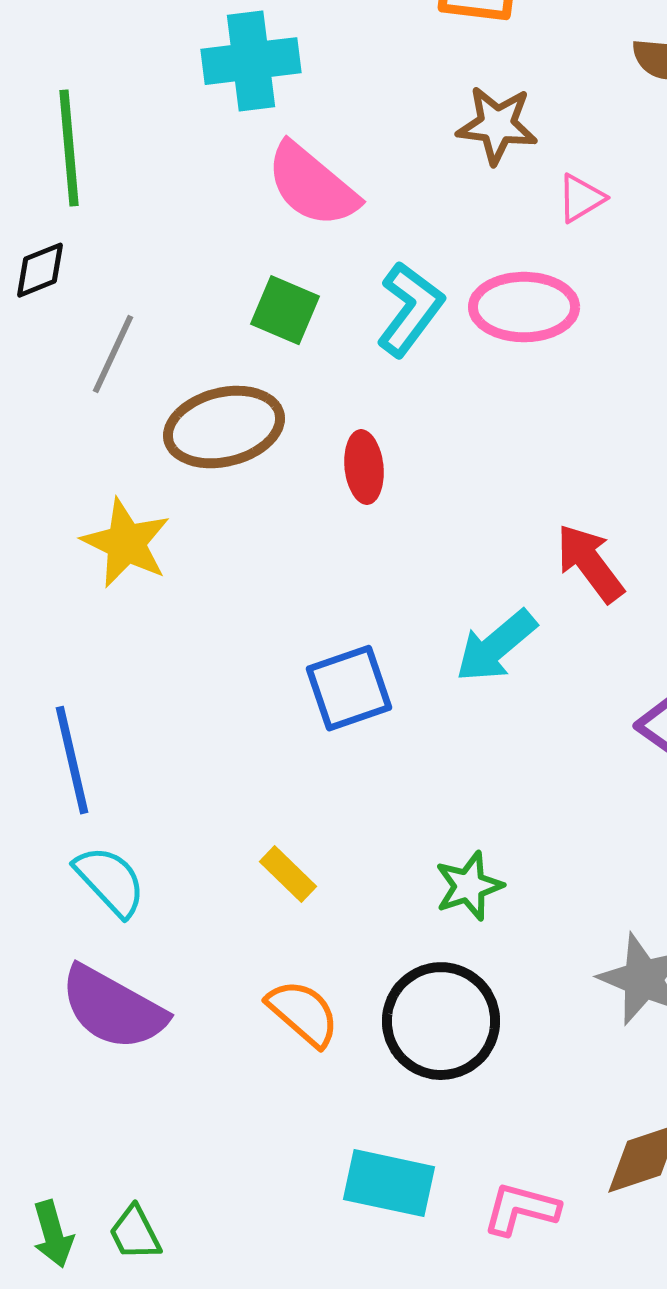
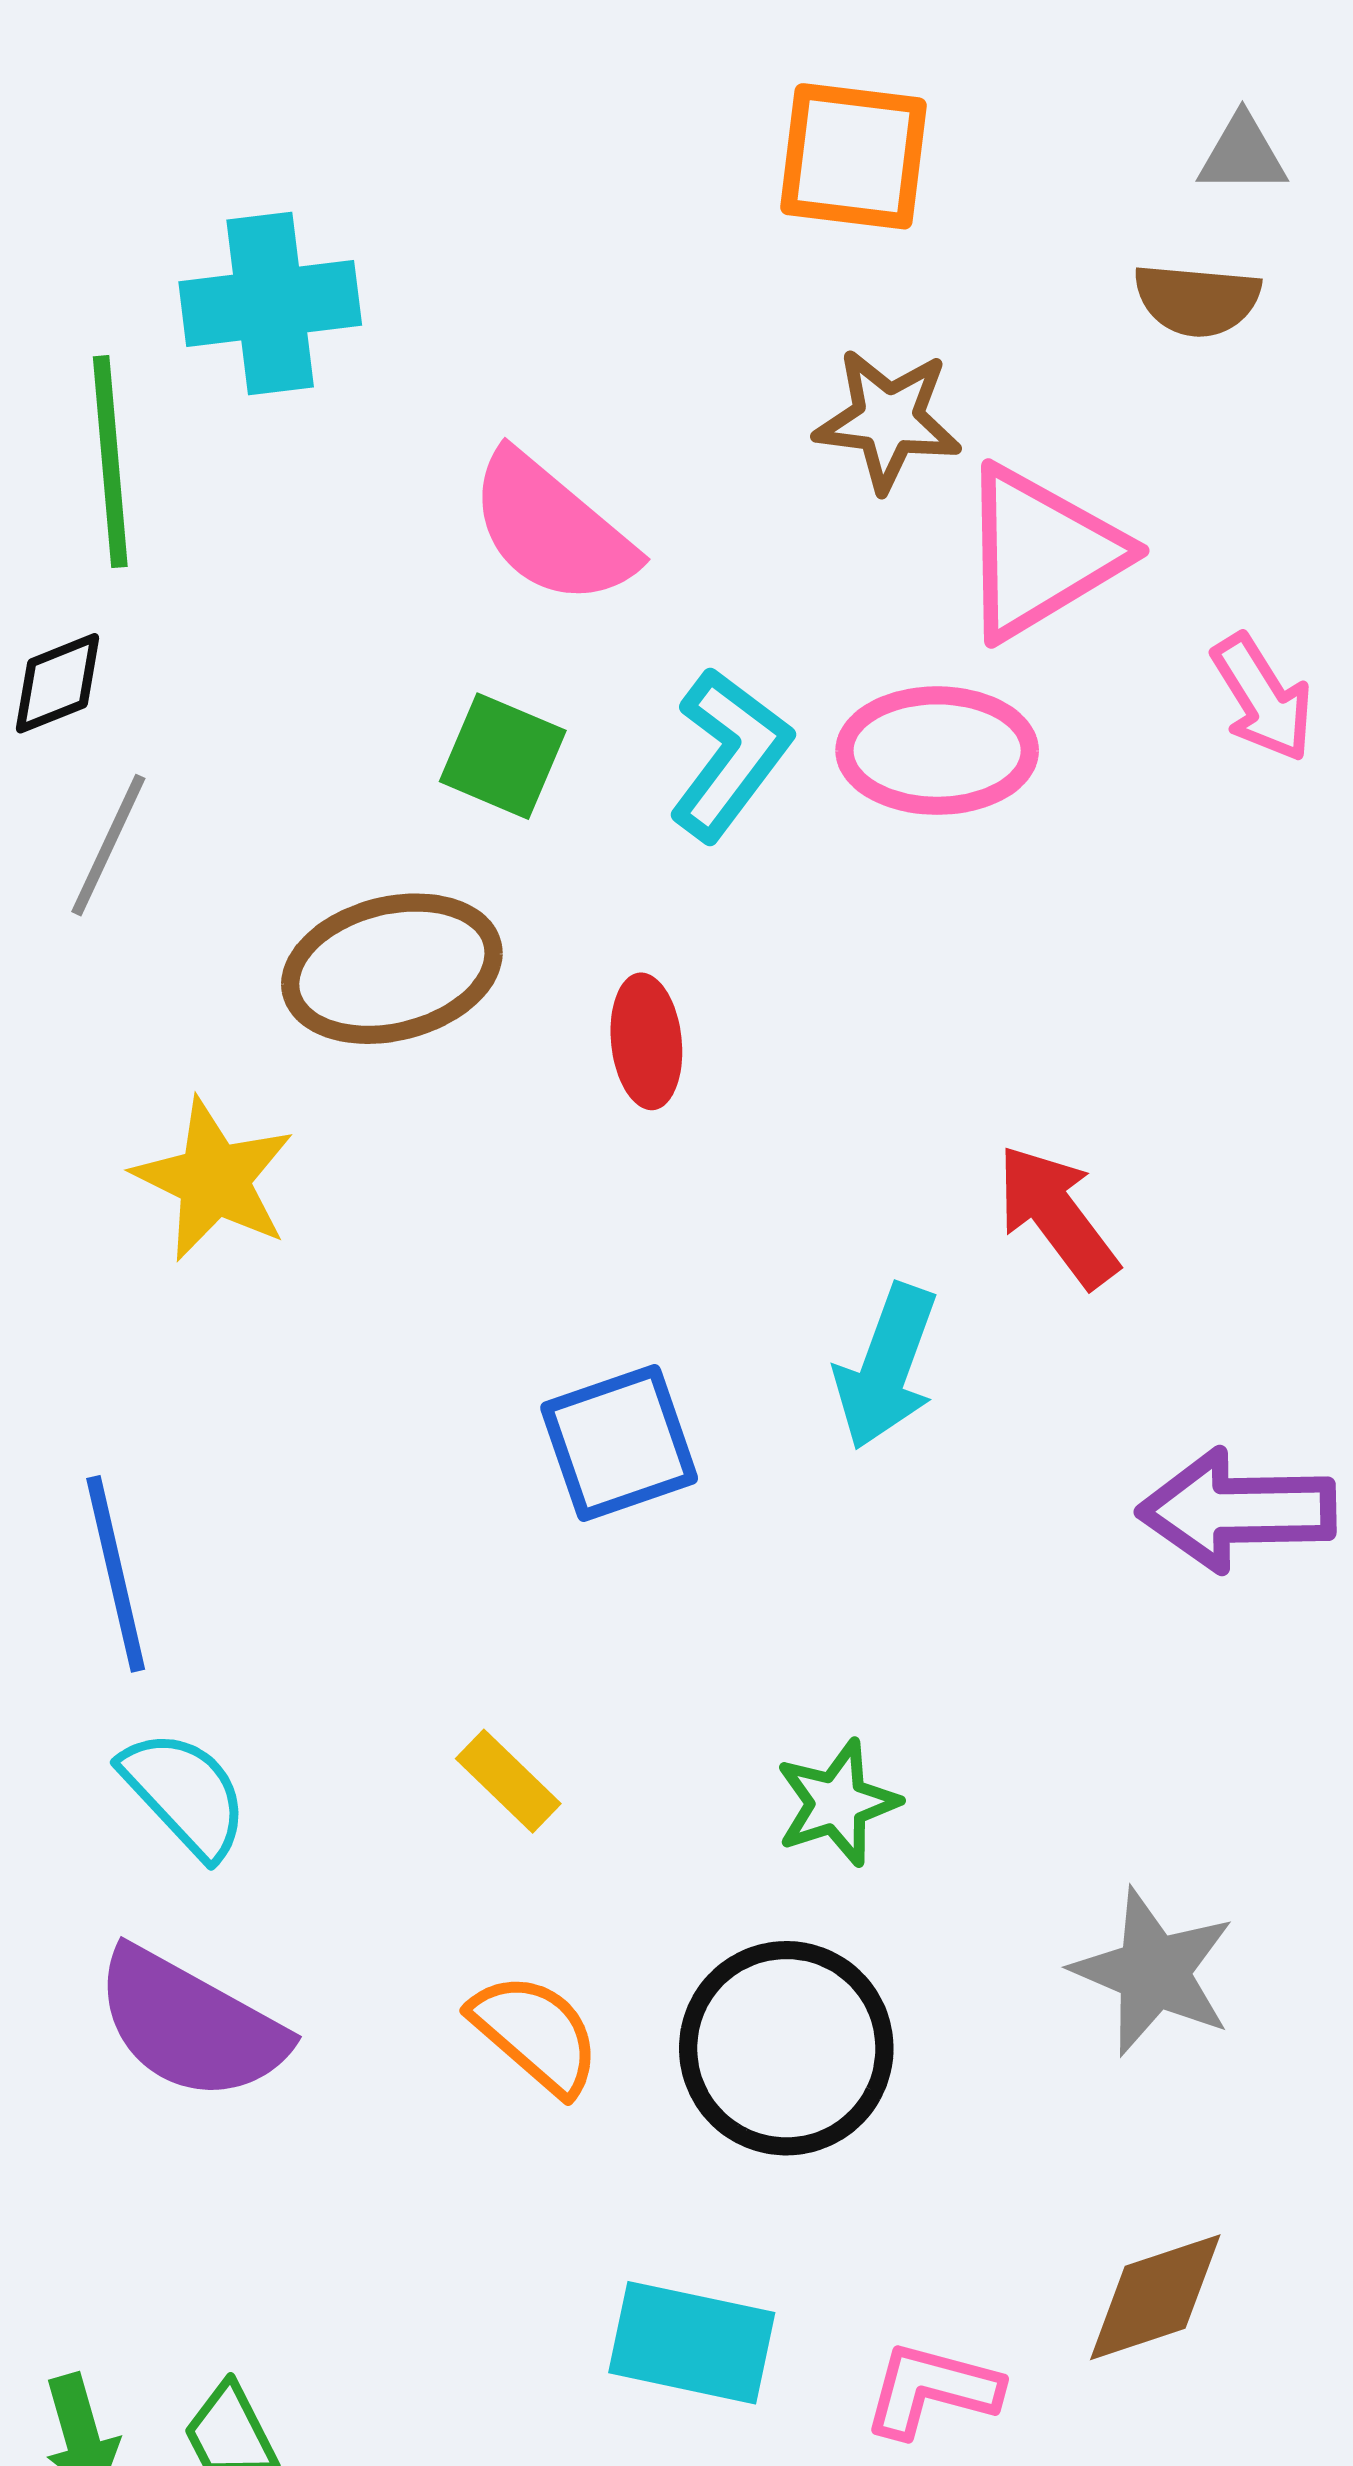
cyan cross: (251, 61) -> (270, 304), moved
pink triangle: (581, 198) -> (1041, 552), size x2.0
gray line: (113, 354) -> (108, 845), moved
cyan arrow: (496, 646) -> (886, 1367), turned -30

